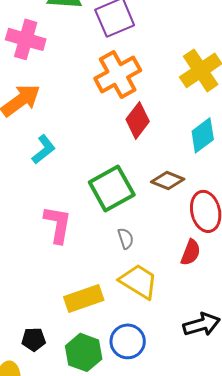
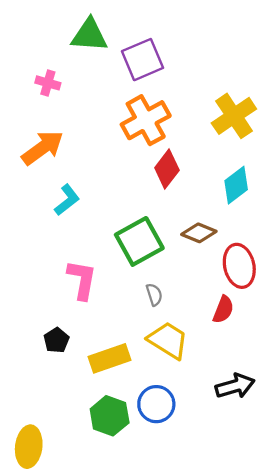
pink cross: (26, 39) -> (48, 83), size x0.6
black pentagon: (34, 339) -> (56, 340), moved, turned -30

